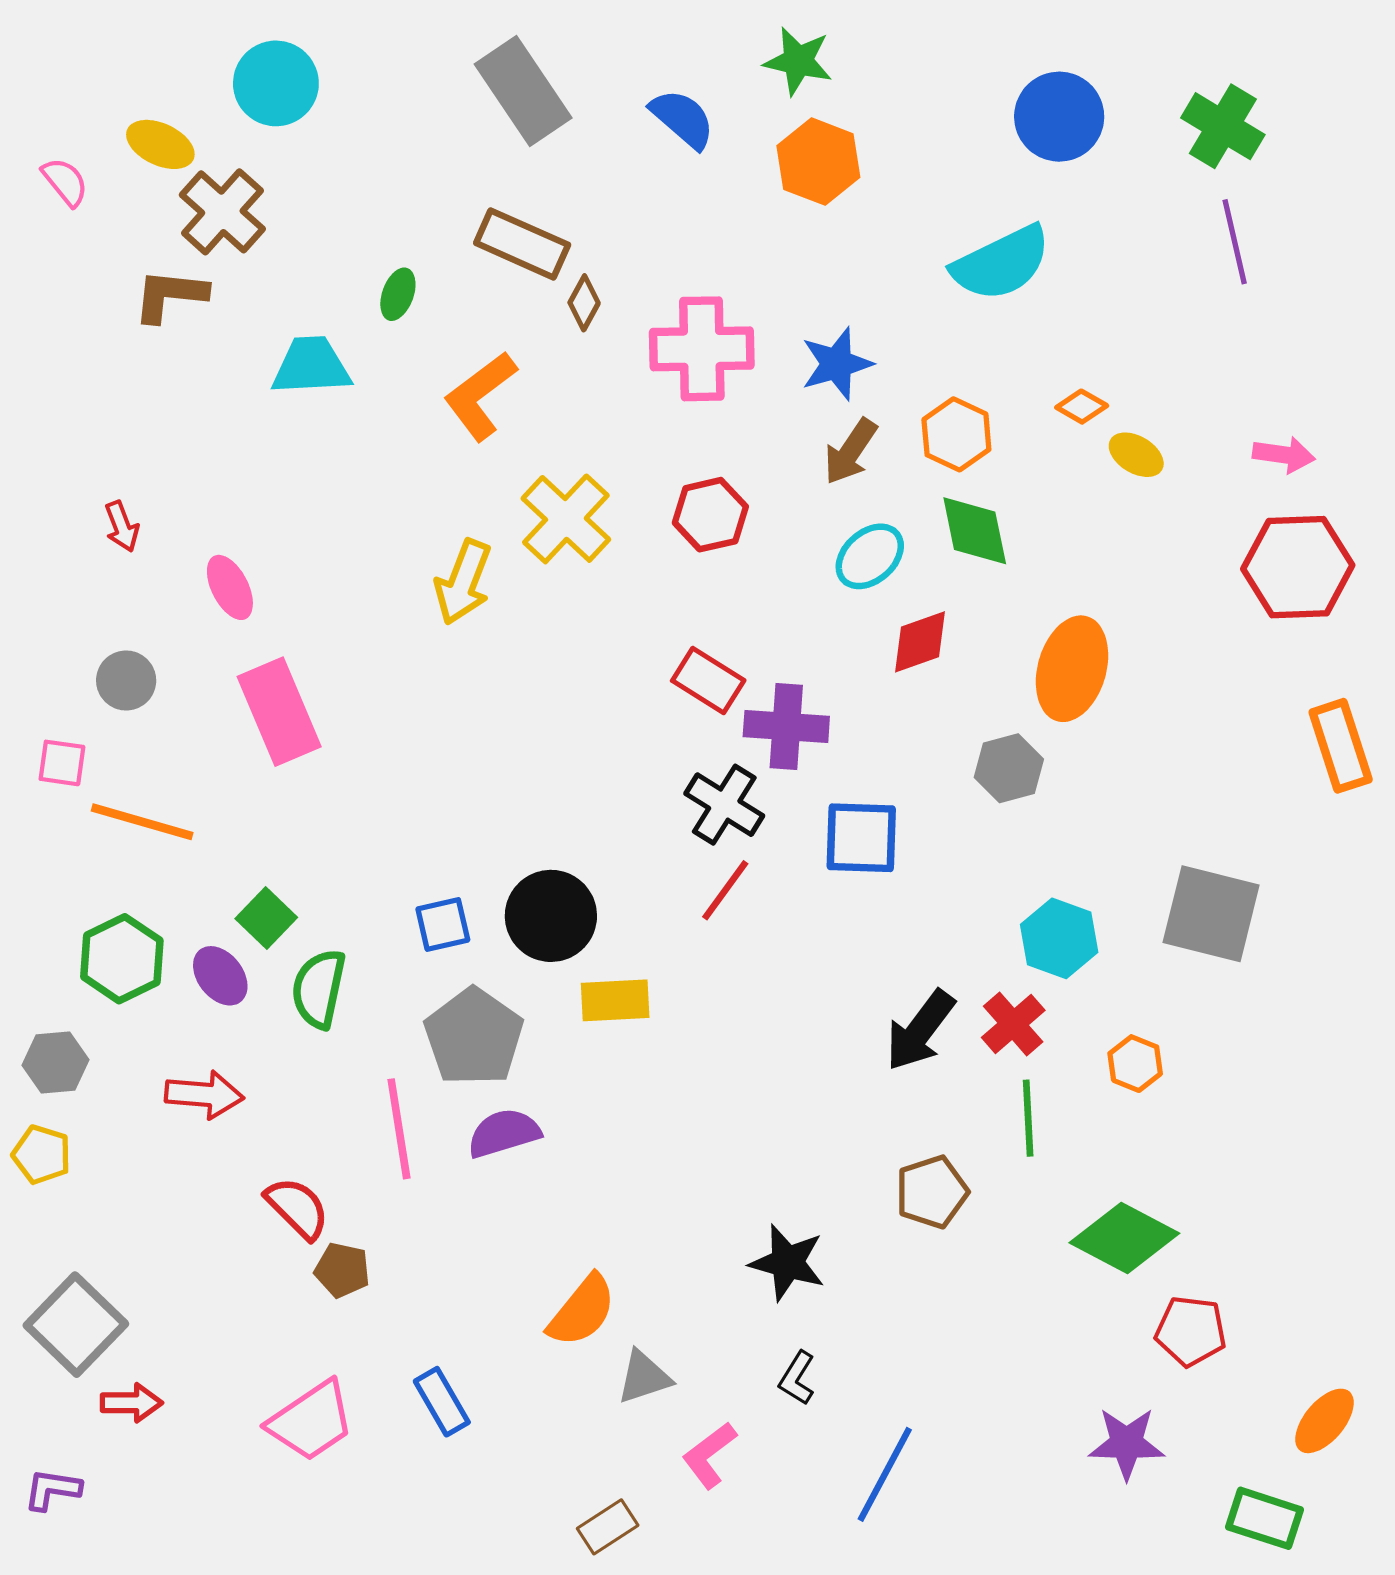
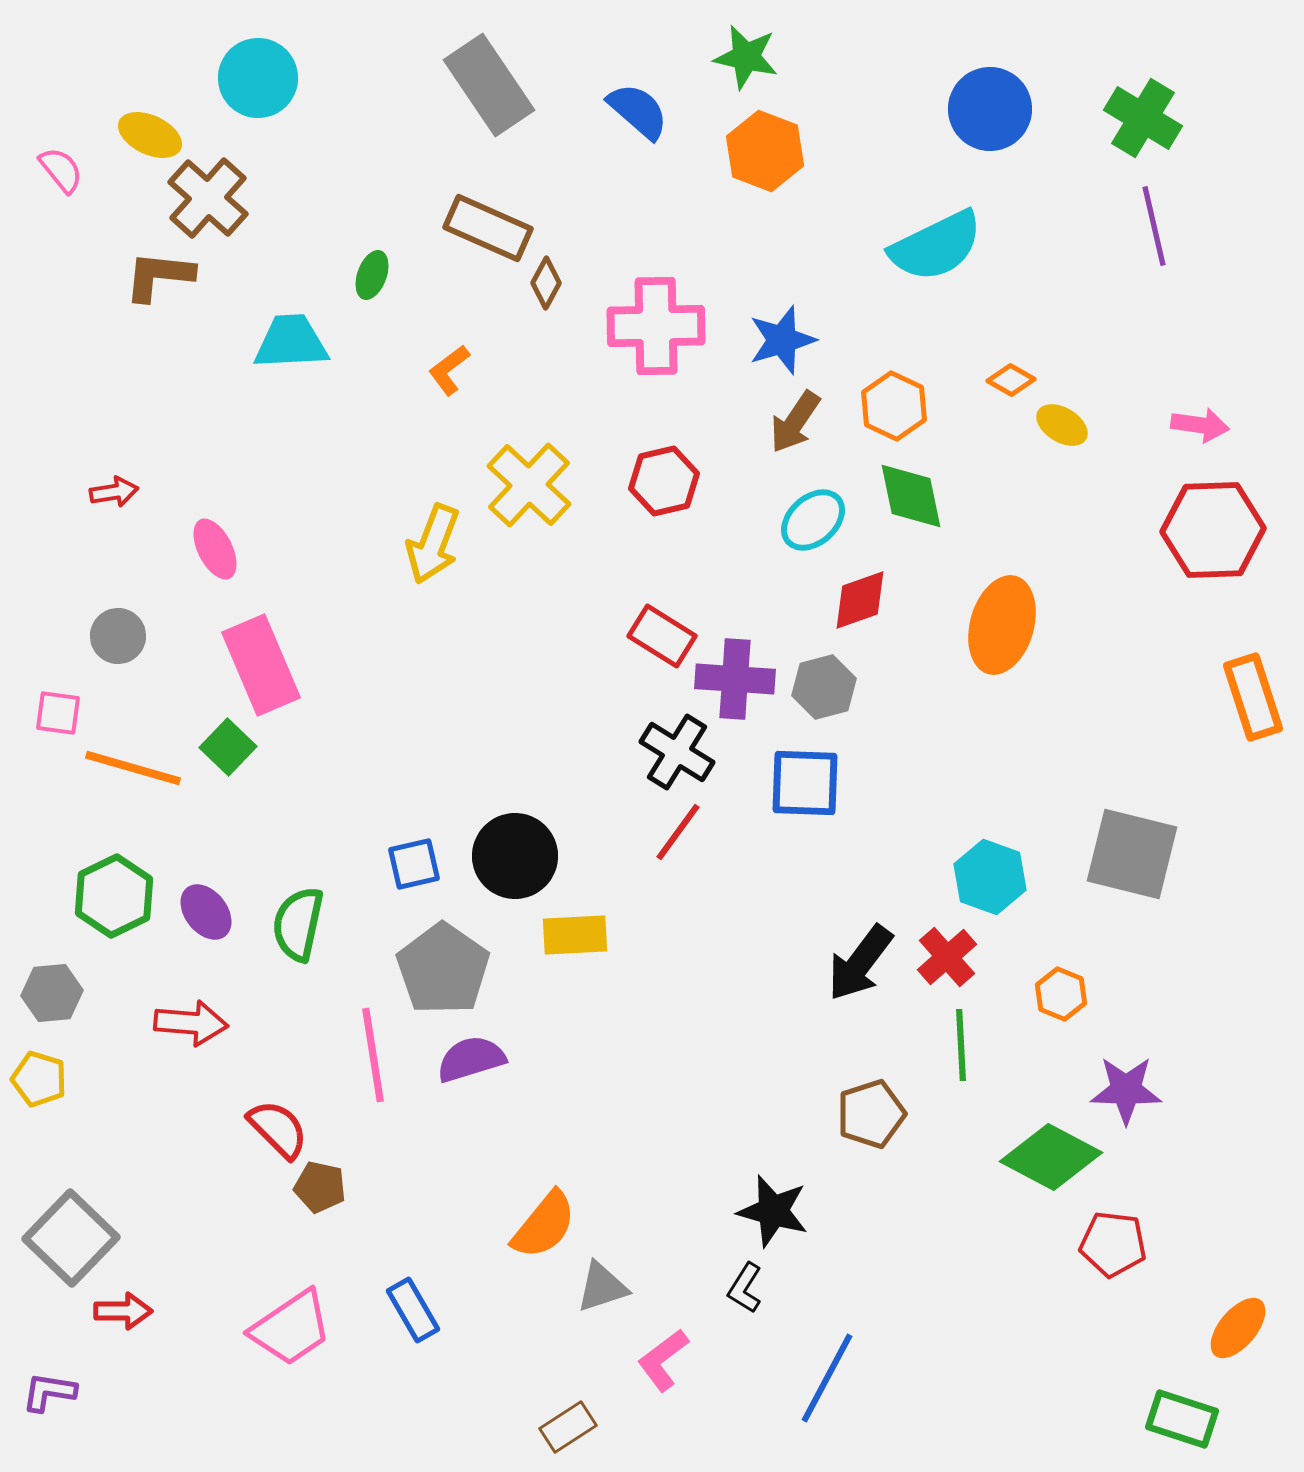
orange L-shape: (480, 396) -> (449, 370), size x0.6
red arrow: (122, 526) -> (114, 492), turned -78
gray hexagon: (1009, 768) -> (824, 687), moved
green square: (266, 918) -> (228, 747), moved
black star: (787, 1263) -> (773, 1211), moved
purple star: (1127, 1443) -> (1126, 1090), moved

